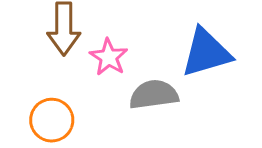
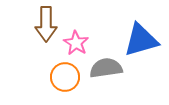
orange circle: (52, 120) -> (65, 77), moved

